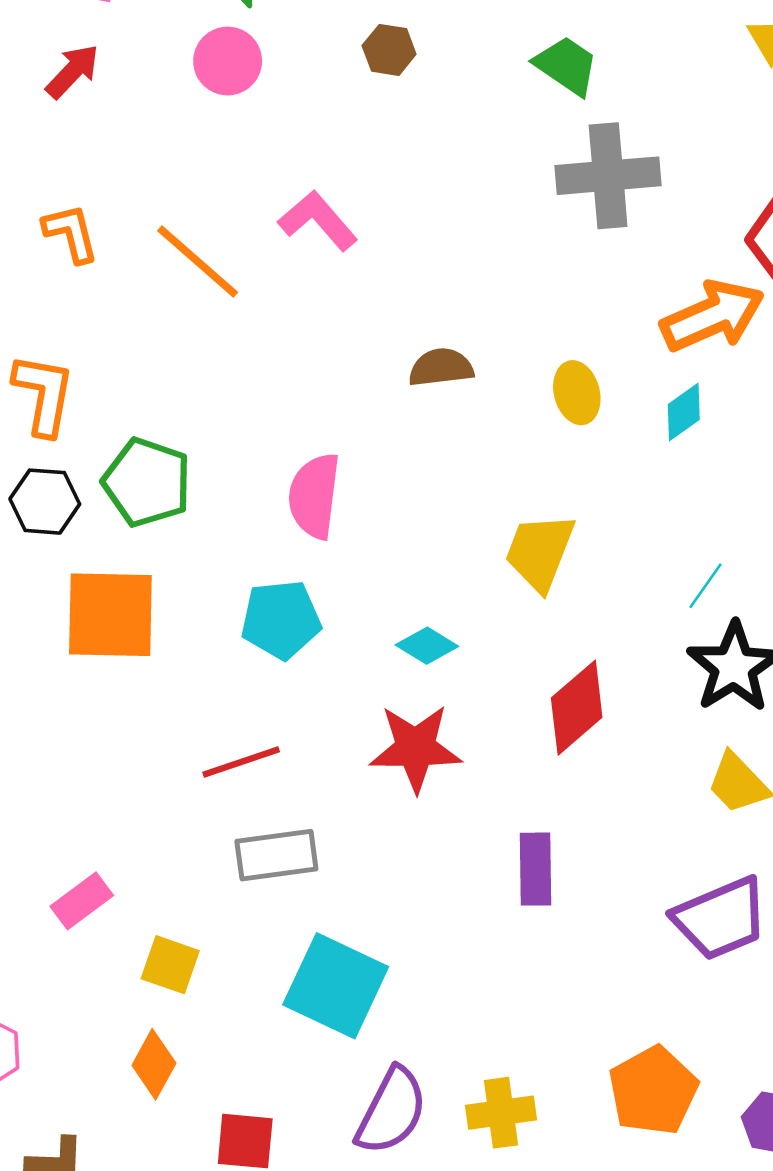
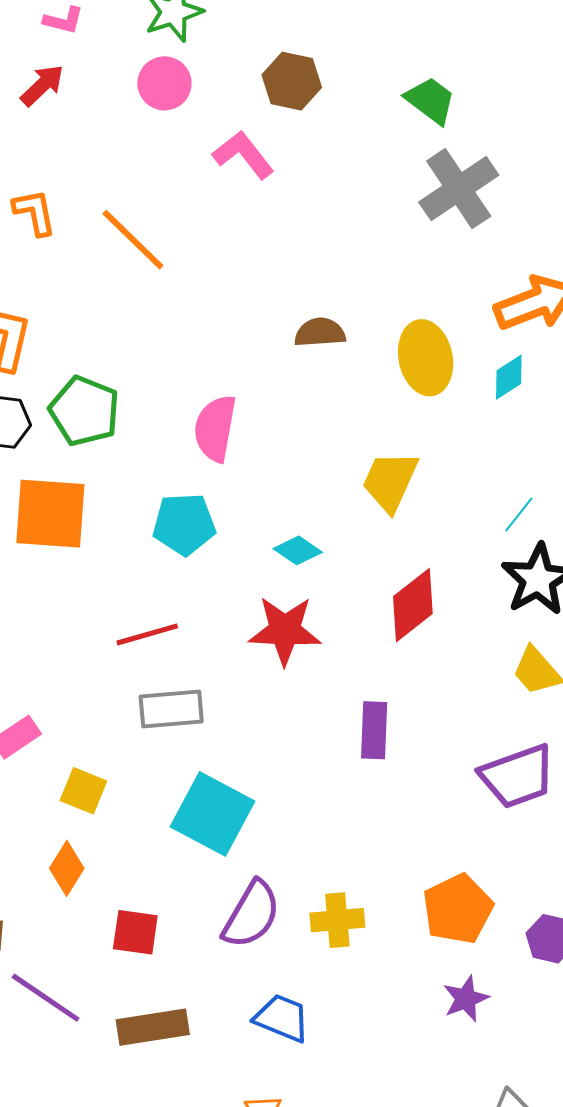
brown hexagon: (389, 50) -> (292, 81), size x1.4
gray cross: (608, 176) -> (459, 189), turned -32
pink L-shape: (318, 221) -> (243, 155), moved
yellow ellipse: (577, 393) -> (426, 358), size x1.5

